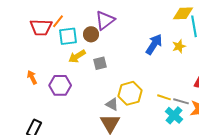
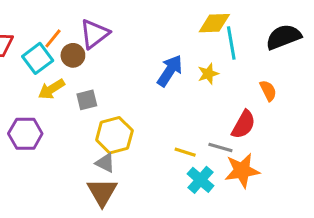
orange line: (58, 21) -> (53, 38), moved
cyan square: (68, 36) -> (38, 58), turned -30
yellow hexagon: (130, 93) -> (114, 135), moved
gray line: (181, 101) -> (220, 148), moved

